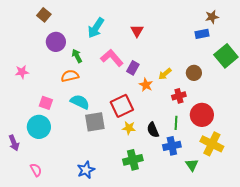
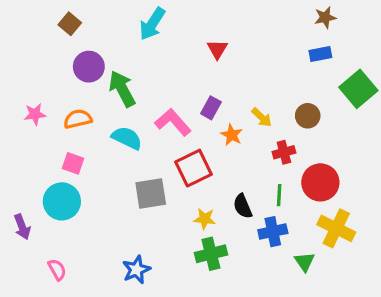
brown star: (212, 17) -> (325, 17), moved
cyan arrow: (96, 28) -> (152, 24), moved
green arrow: (77, 56) -> (122, 89), size x1.6
pink L-shape: (112, 58) -> (173, 122), moved
yellow arrow: (165, 74) -> (262, 117), turned -96
orange semicircle: (70, 76) -> (78, 119), moved
cyan semicircle: (80, 102) -> (127, 138), moved
yellow star: (129, 128) -> (205, 219), moved

